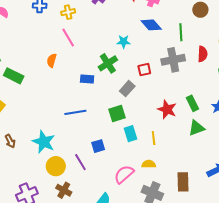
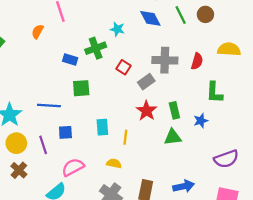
green line: (181, 32) -> (181, 15), moved, turned -36
red square: (144, 70) -> (123, 67), moved, turned 32
gray rectangle: (127, 89) -> (146, 82), moved
blue line: (75, 112) -> (49, 105), moved
green square: (117, 114) -> (81, 88), moved
pink semicircle: (124, 174) -> (73, 167), moved

